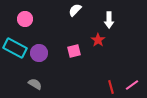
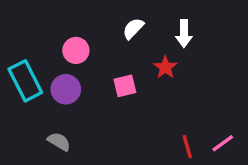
white semicircle: (75, 10) -> (133, 28), moved
pink circle: (25, 19) -> (76, 50), moved
cyan rectangle: (15, 48) -> (25, 81), turned 35

